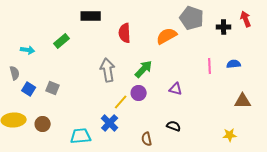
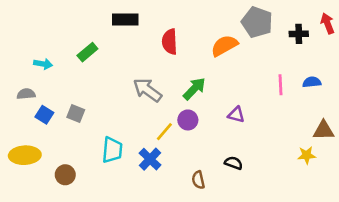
gray arrow: (108, 70) -> (147, 90), turned -45
gray semicircle: (15, 73) -> (26, 94), turned -80
brown circle: (43, 124) -> (65, 175), moved
yellow star: (230, 135) -> (307, 155), moved
cyan trapezoid: (81, 136) -> (112, 150), moved, turned 100

